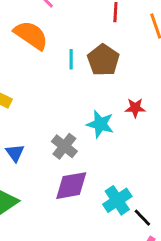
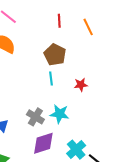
cyan line: (71, 59) -> (51, 78), moved
cyan star: (100, 124) -> (60, 114), moved

